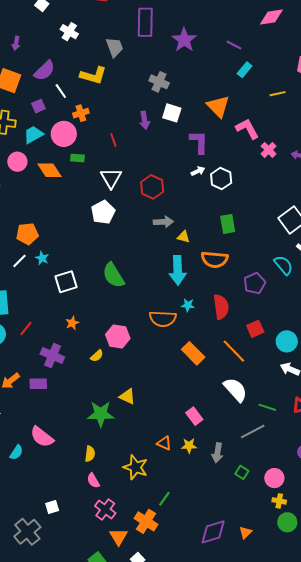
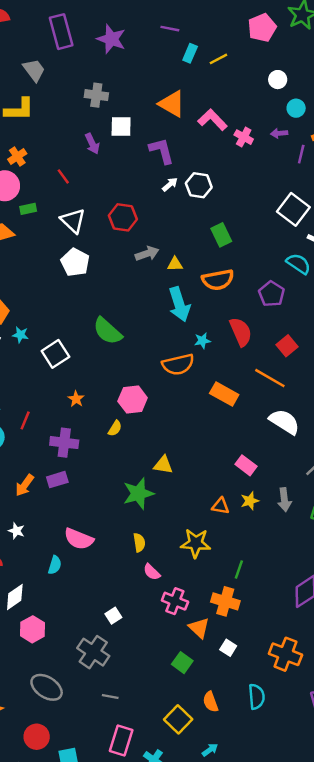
yellow line: (278, 94) -> (218, 59), moved

